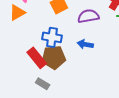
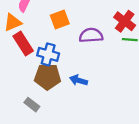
blue arrow: (85, 44) -> (79, 80), moved
red rectangle: (37, 58) -> (23, 43), moved

